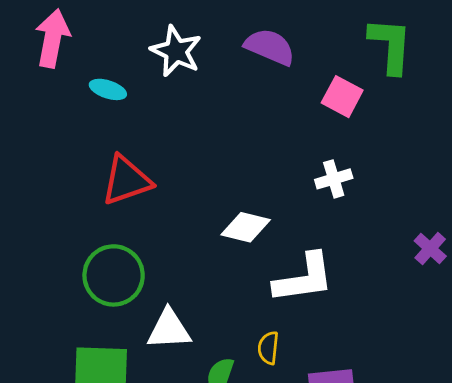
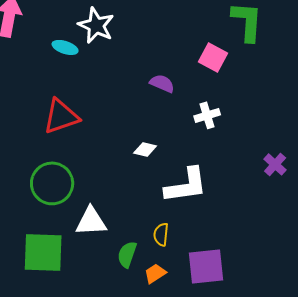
purple semicircle: (270, 47) -> (162, 83), moved, size x0.7
cyan ellipse: (108, 89) -> (65, 47), moved
white diamond: (246, 227) -> (145, 149), size x0.7

